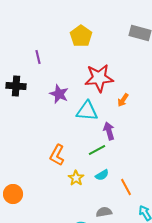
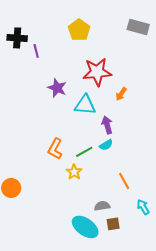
black cross: (16, 86) -> (17, 38), moved
green line: (97, 150) -> (84, 152), moved
cyan semicircle: (102, 175) -> (106, 145), moved

